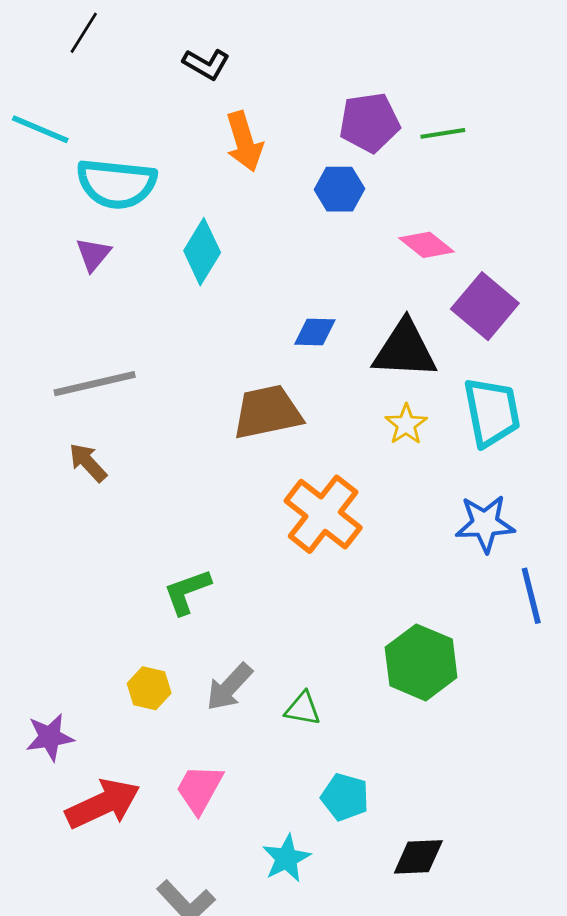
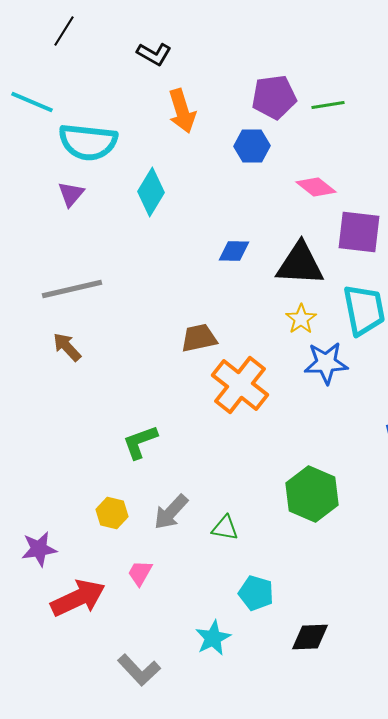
purple square: (485, 306) -> (359, 232), turned -33
brown trapezoid: (267, 412) -> (199, 338), moved, size x0.7
blue star: (485, 524) -> (326, 363), moved
pink trapezoid: (199, 789) -> (140, 573), moved, size x0.7

